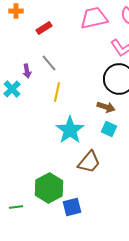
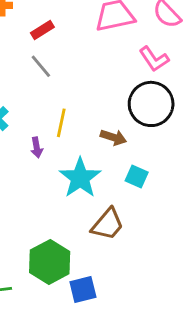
gray line: (49, 63) -> (41, 66), moved
purple arrow: (27, 71) -> (37, 147), moved
brown arrow: (106, 107) -> (113, 137), moved

